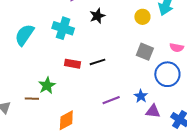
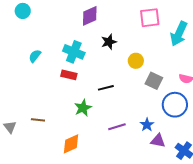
yellow circle: (142, 17) -> (136, 61), moved
cyan semicircle: (24, 35) -> (35, 56), size x0.6
red rectangle: (73, 64) -> (69, 75), moved
green star: (47, 85) -> (83, 108), moved

